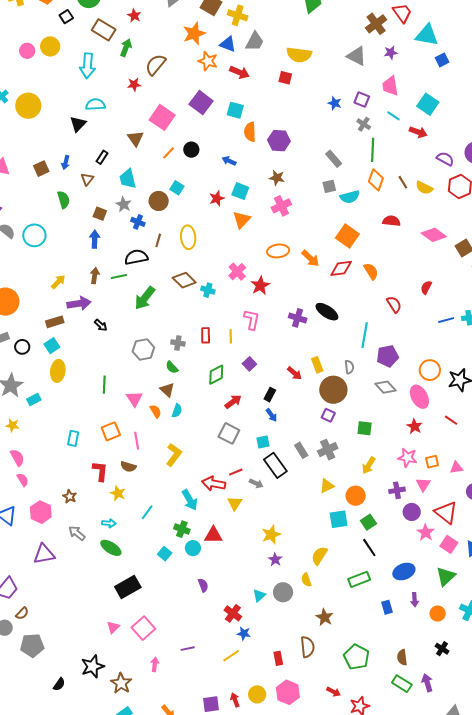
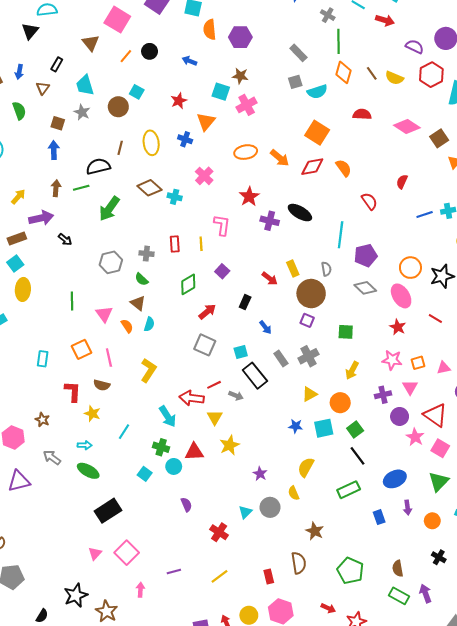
cyan square: (240, 191) -> (221, 92), moved
blue cross: (138, 222) -> (185, 139), moved
red star: (260, 286) -> (249, 197), moved
blue arrow: (271, 415) -> (265, 327), moved
yellow star: (271, 535) -> (230, 445), moved
blue star: (244, 633) -> (296, 426), moved

